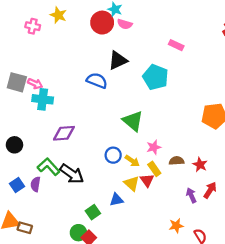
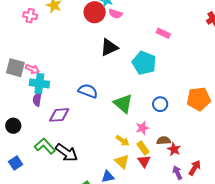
blue semicircle: (97, 81) -> (88, 91), moved
blue circle: (113, 155) -> (160, 104), moved
red star: (200, 165) -> (174, 149), moved
red triangle: (147, 180) -> (144, 161), moved
purple semicircle: (35, 184) -> (37, 99), moved

